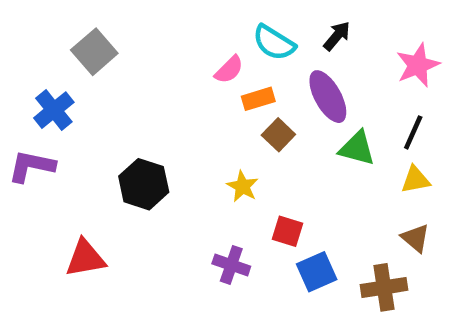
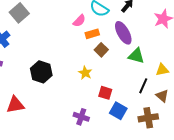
black line: (413, 132) -> (143, 86), moved
purple cross: (231, 265) -> (81, 117), moved
blue square: (317, 272) -> (118, 111), turned -36

